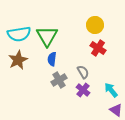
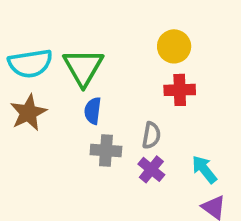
red cross: (98, 48) -> (180, 90), turned -35
gray semicircle: (83, 72) -> (151, 135), turned 40
gray cross: (59, 80) -> (106, 150), turned 35

